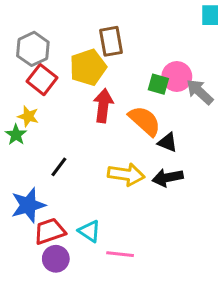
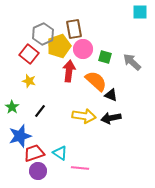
gray hexagon: (33, 49) -> (43, 34), moved
pink circle: (177, 76) -> (83, 49), moved
yellow star: (28, 116) -> (29, 81), moved
green star: (16, 135) -> (12, 107), moved

